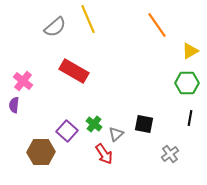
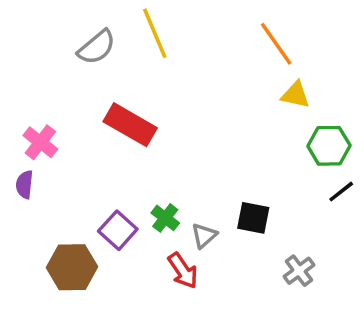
yellow triangle: (190, 51) -> (295, 95), moved, turned 42
black line: (190, 118) -> (341, 192), moved, turned 42

